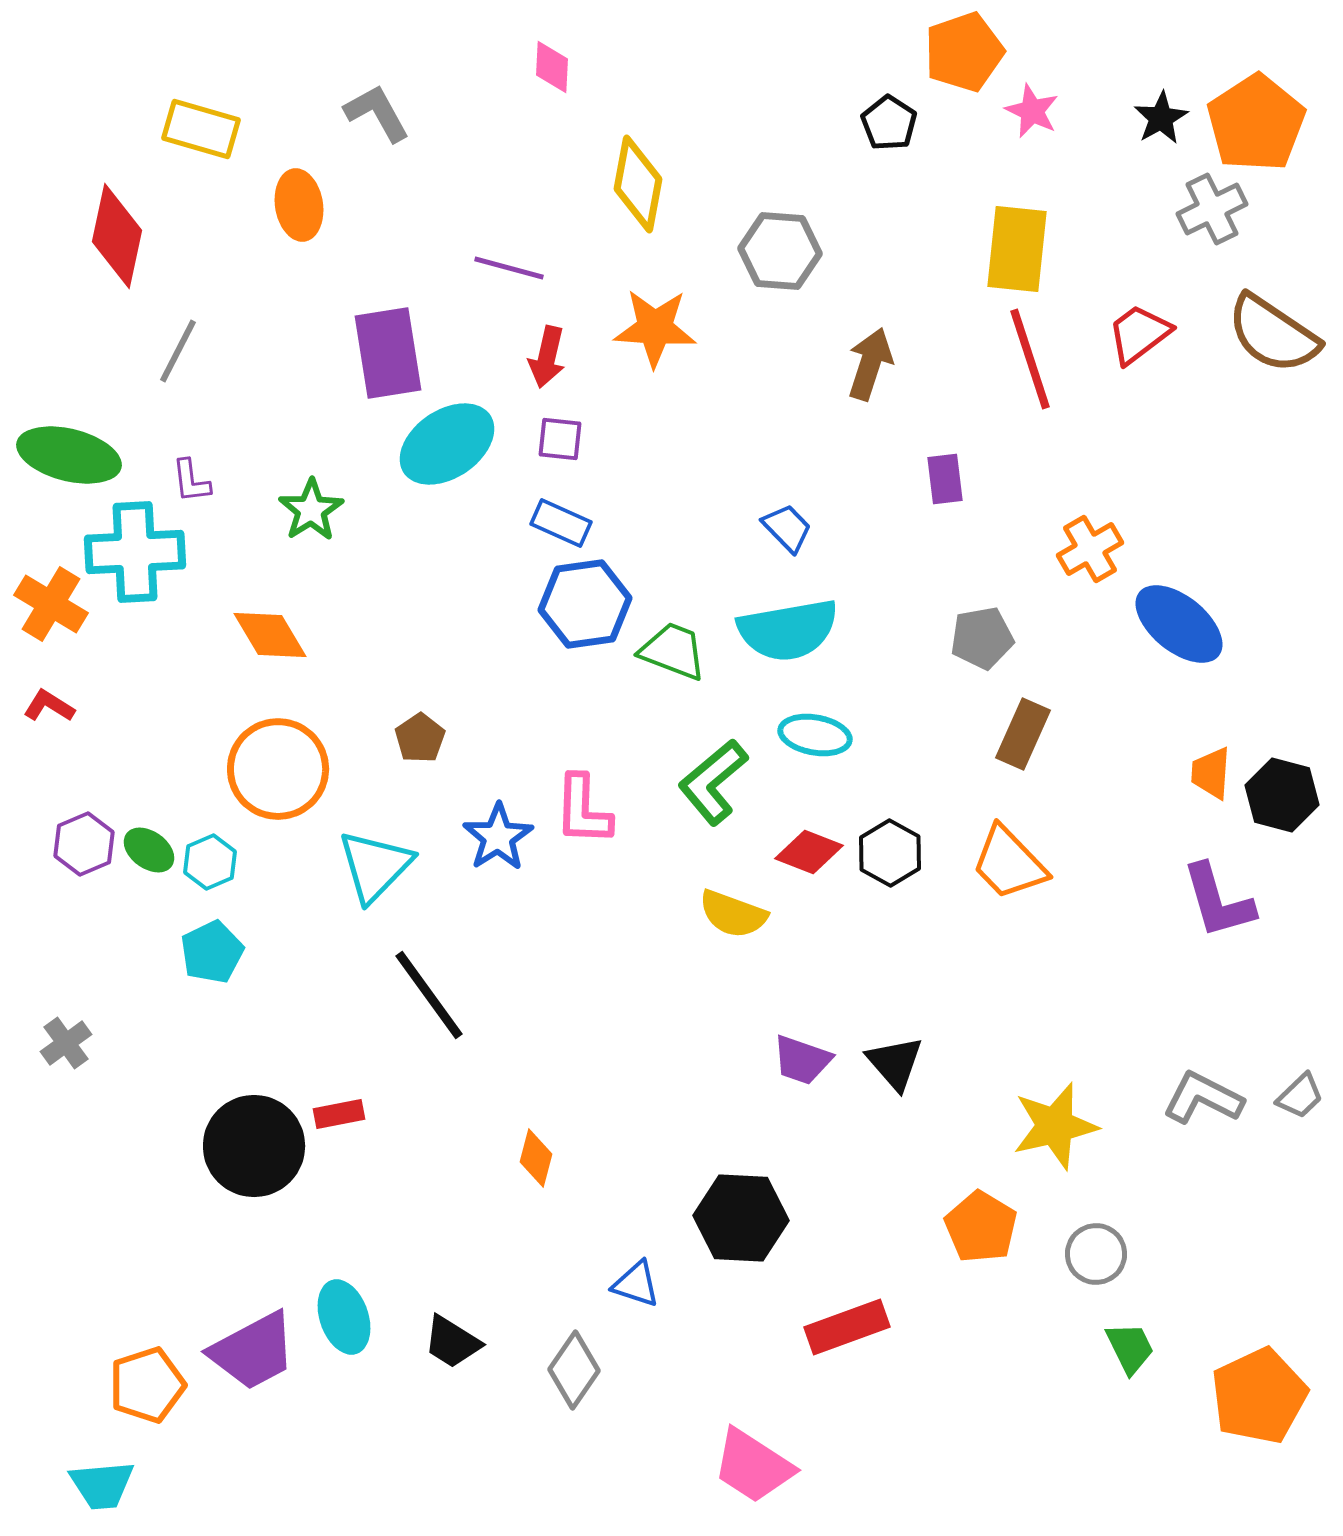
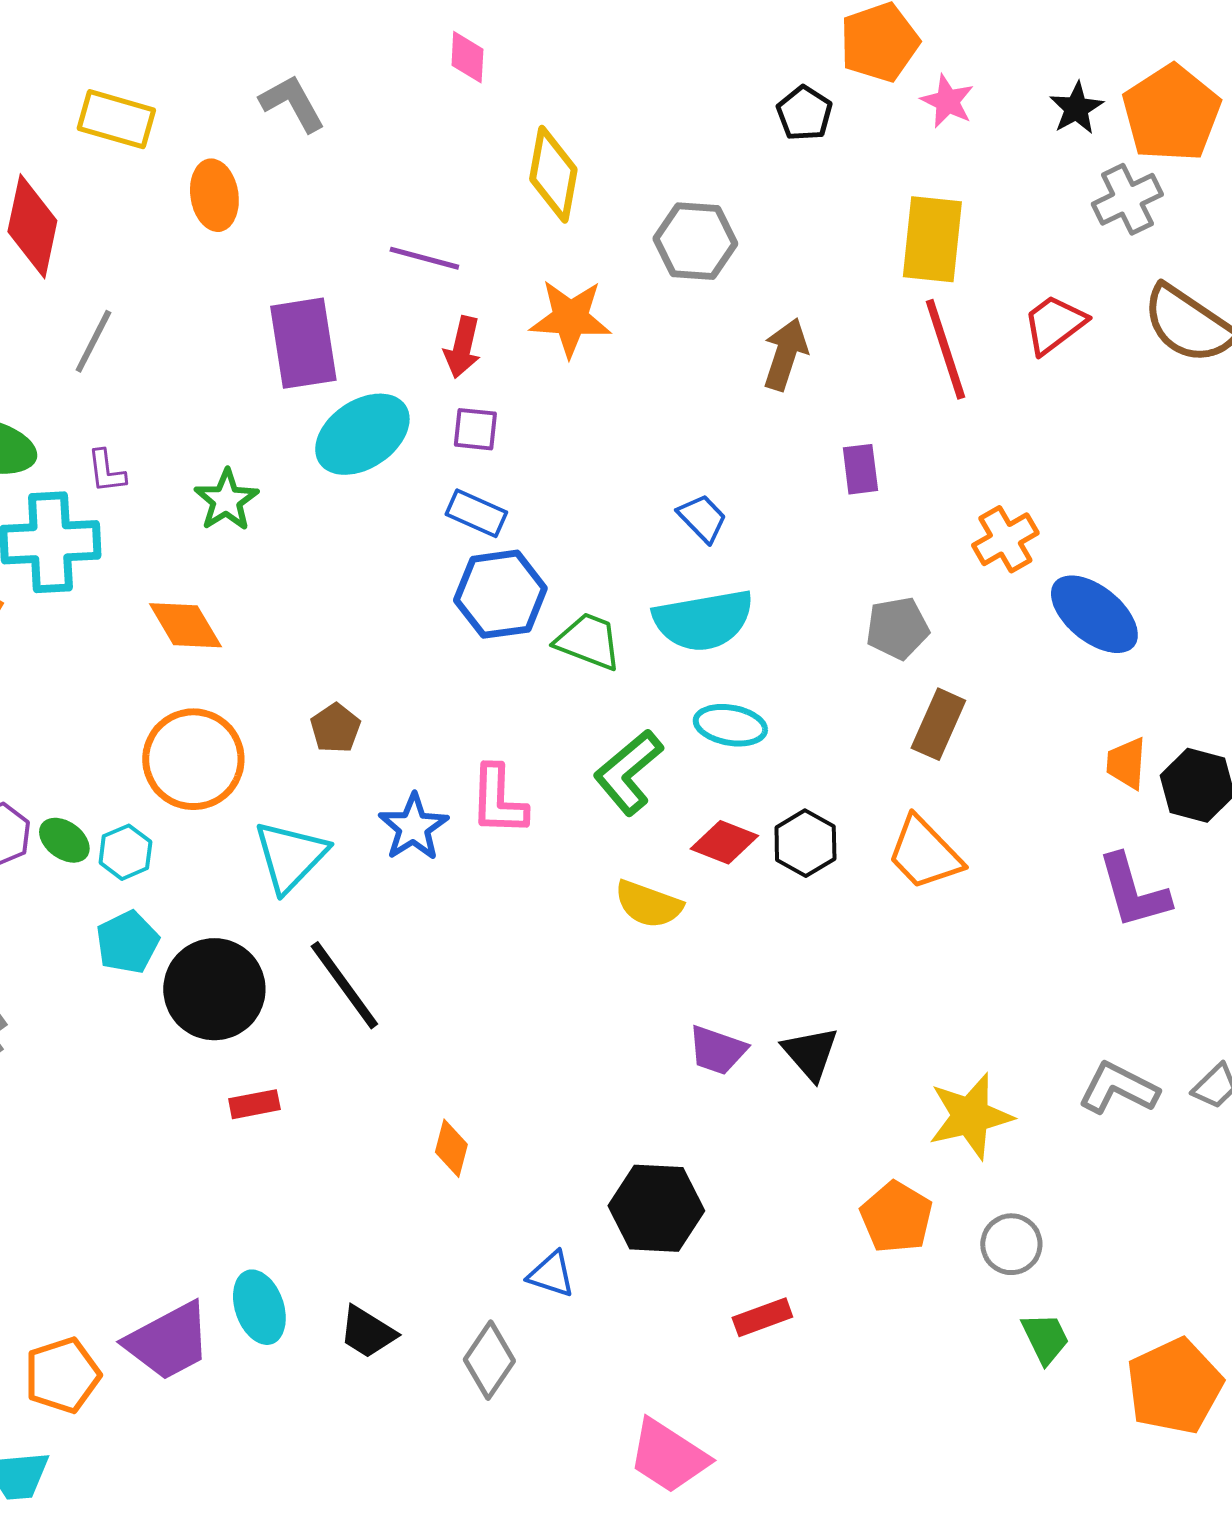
black circle: (254, 1146) -> (214, 989), moved
red rectangle: (847, 1327) -> (762, 1317), size x0.7

